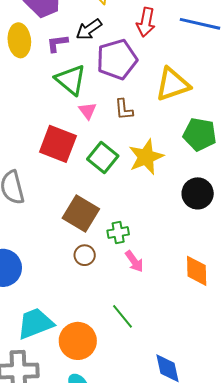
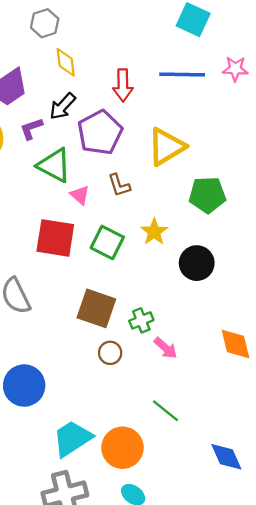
yellow star: (146, 157) -> (154, 232), size x0.7
black circle: (198, 193) -> (197, 263), moved

